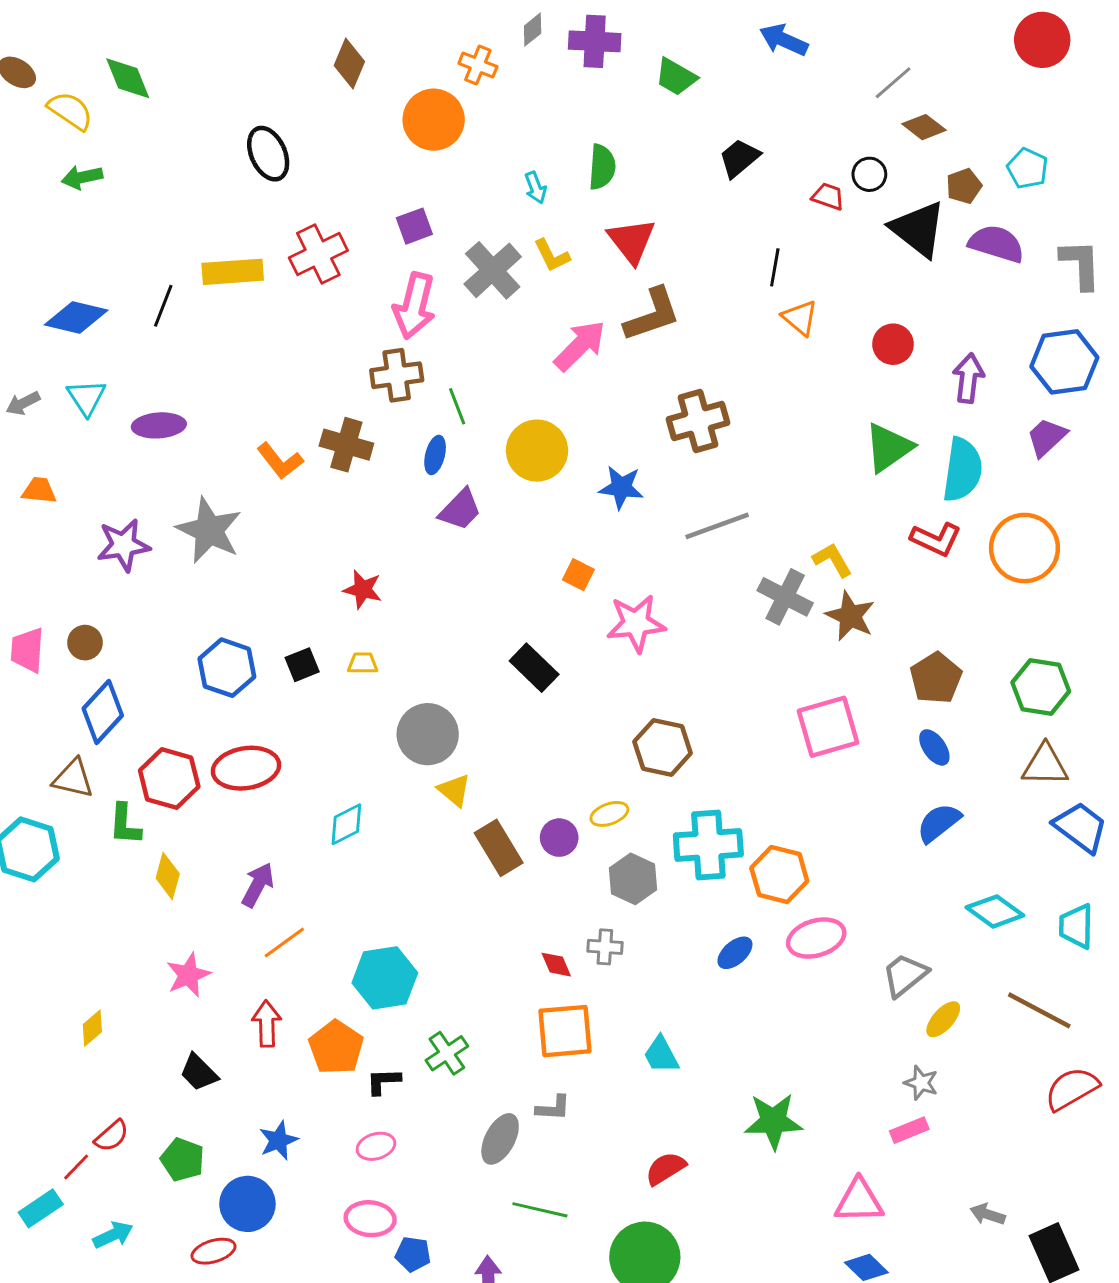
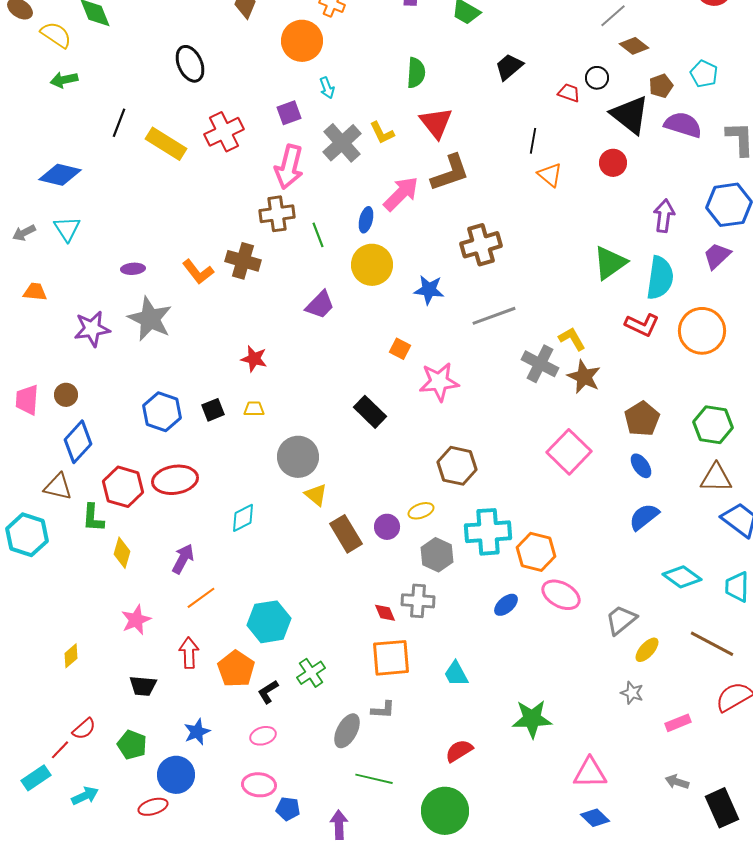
cyan arrow: (536, 188) -> (327, 88), moved
yellow rectangle: (233, 272) -> (166, 144), turned 36
black line: (163, 306) -> (119, 123), moved
red circle: (893, 344) -> (613, 163), moved
purple ellipse: (159, 425) -> (133, 269), moved, size x0.7
blue ellipse: (435, 455) -> (366, 220), moved
pink square: (828, 727) -> (569, 452), turned -30
pink ellipse: (816, 938) -> (561, 595), turned 45
gray cross: (605, 947) -> (418, 601), size x1.4
black trapezoid: (199, 1072) -> (143, 686), turned -40
black L-shape: (383, 1081) -> (268, 692), turned -30
pink rectangle: (909, 1130) -> (678, 723), moved

